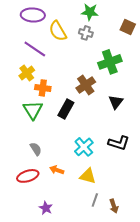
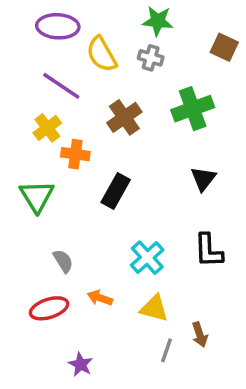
brown cross: (86, 85) -> (124, 117), moved
green triangle: (33, 110) -> (37, 196), moved
black L-shape: (119, 143) -> (208, 251), turned 70
brown arrow: (114, 206) -> (200, 335), moved

